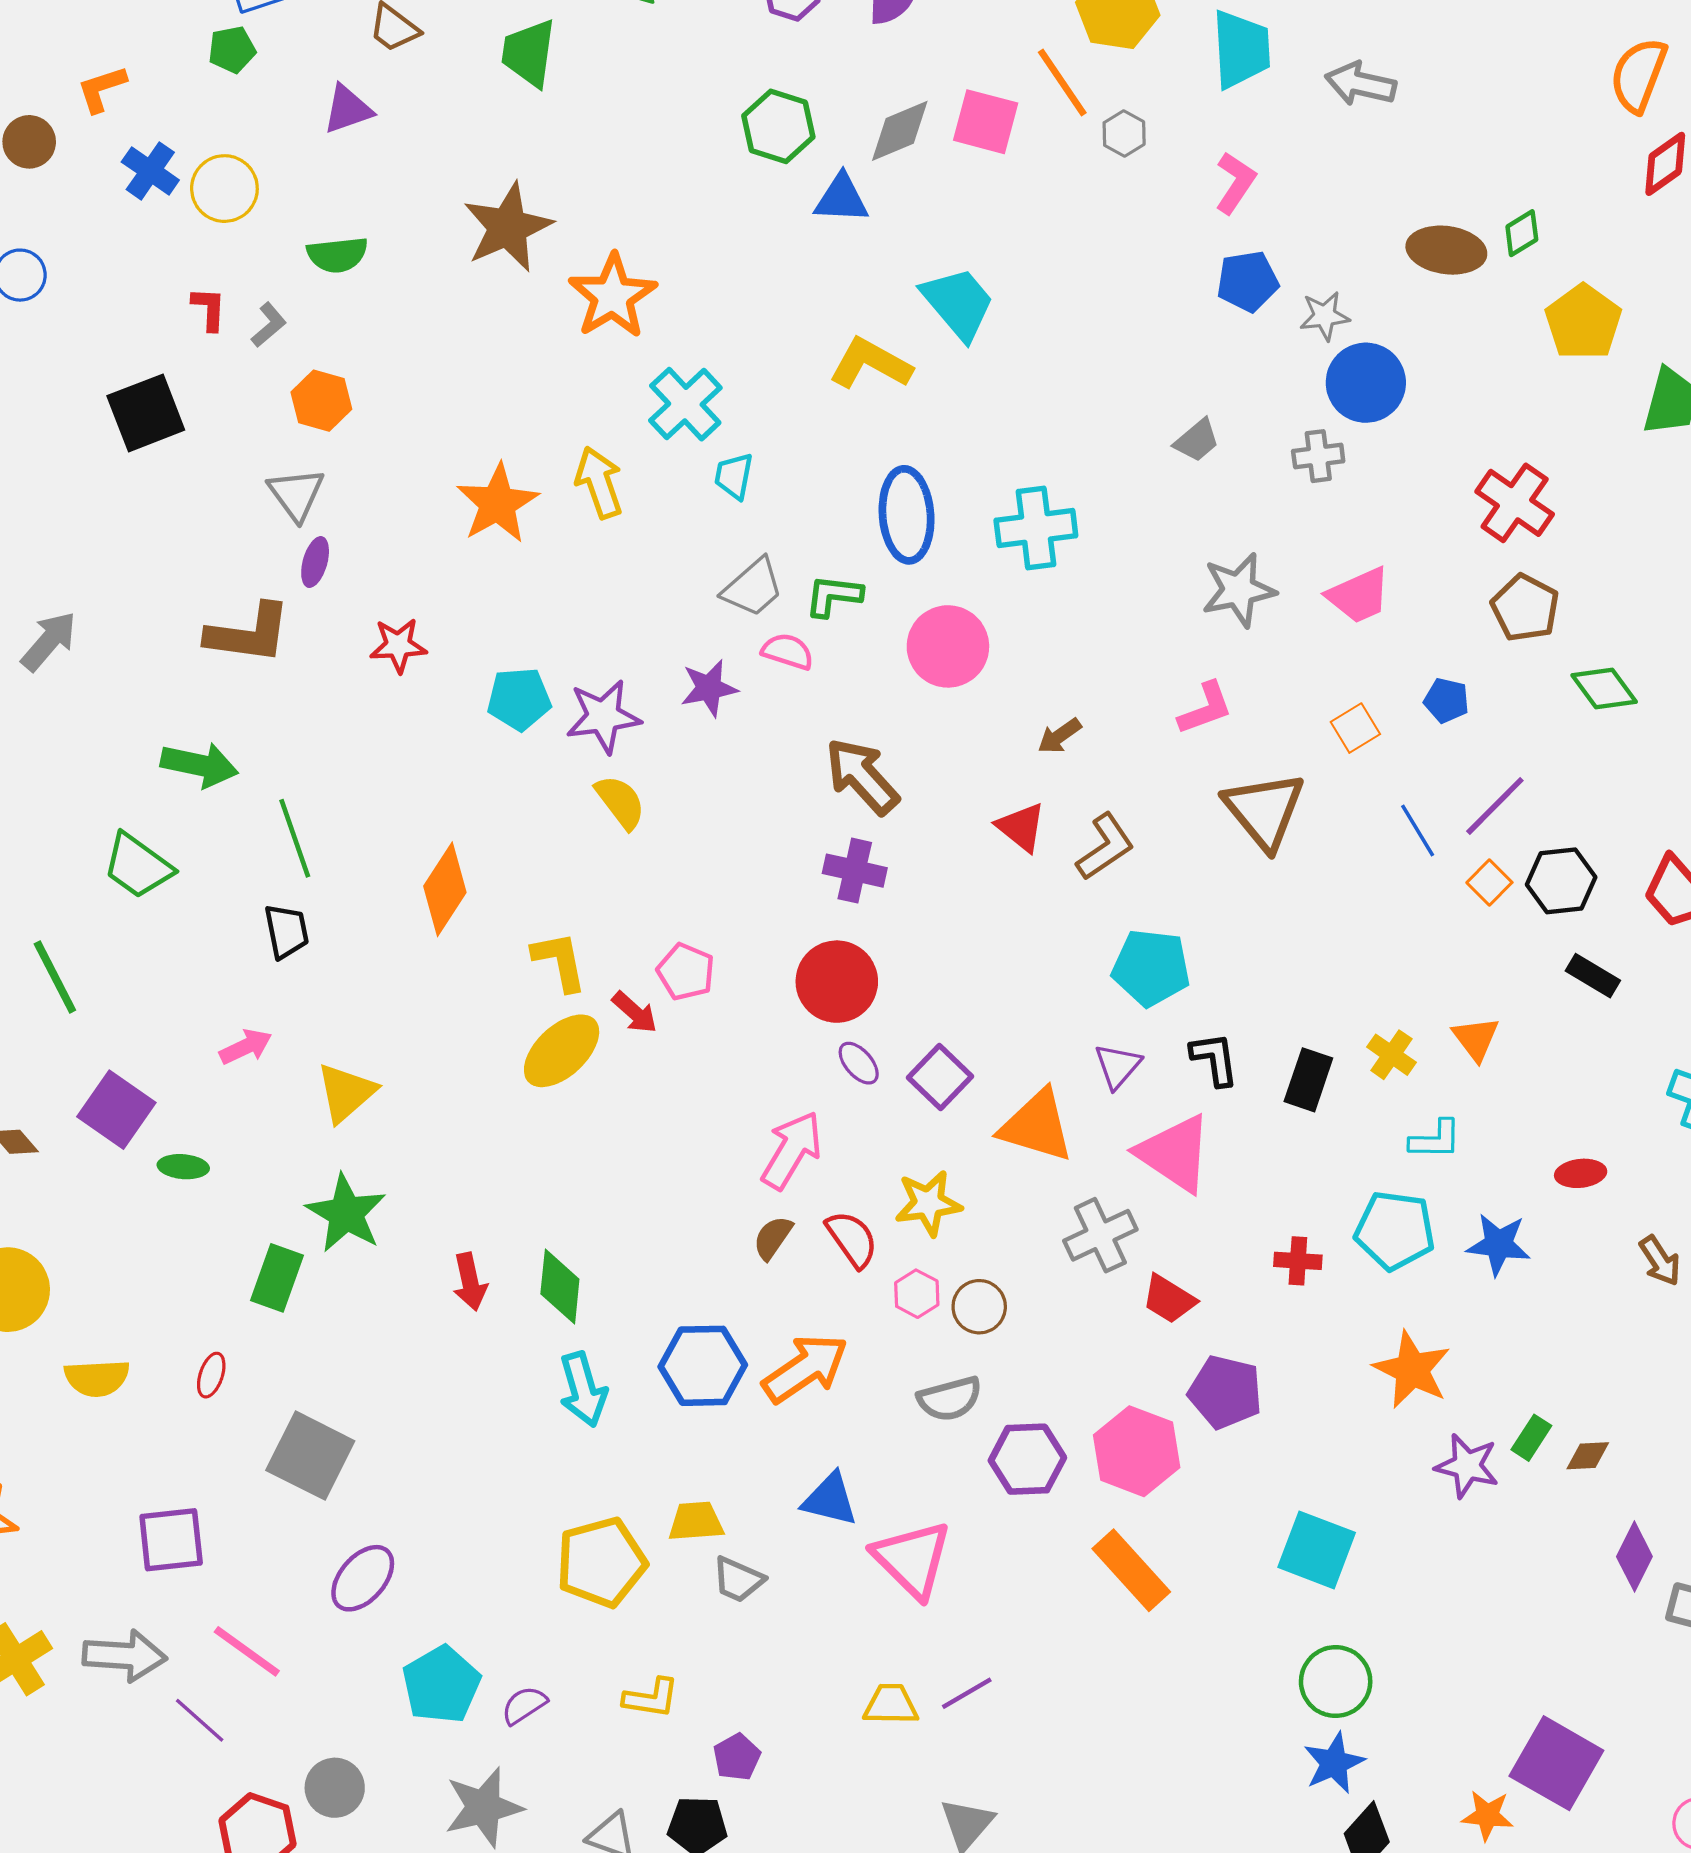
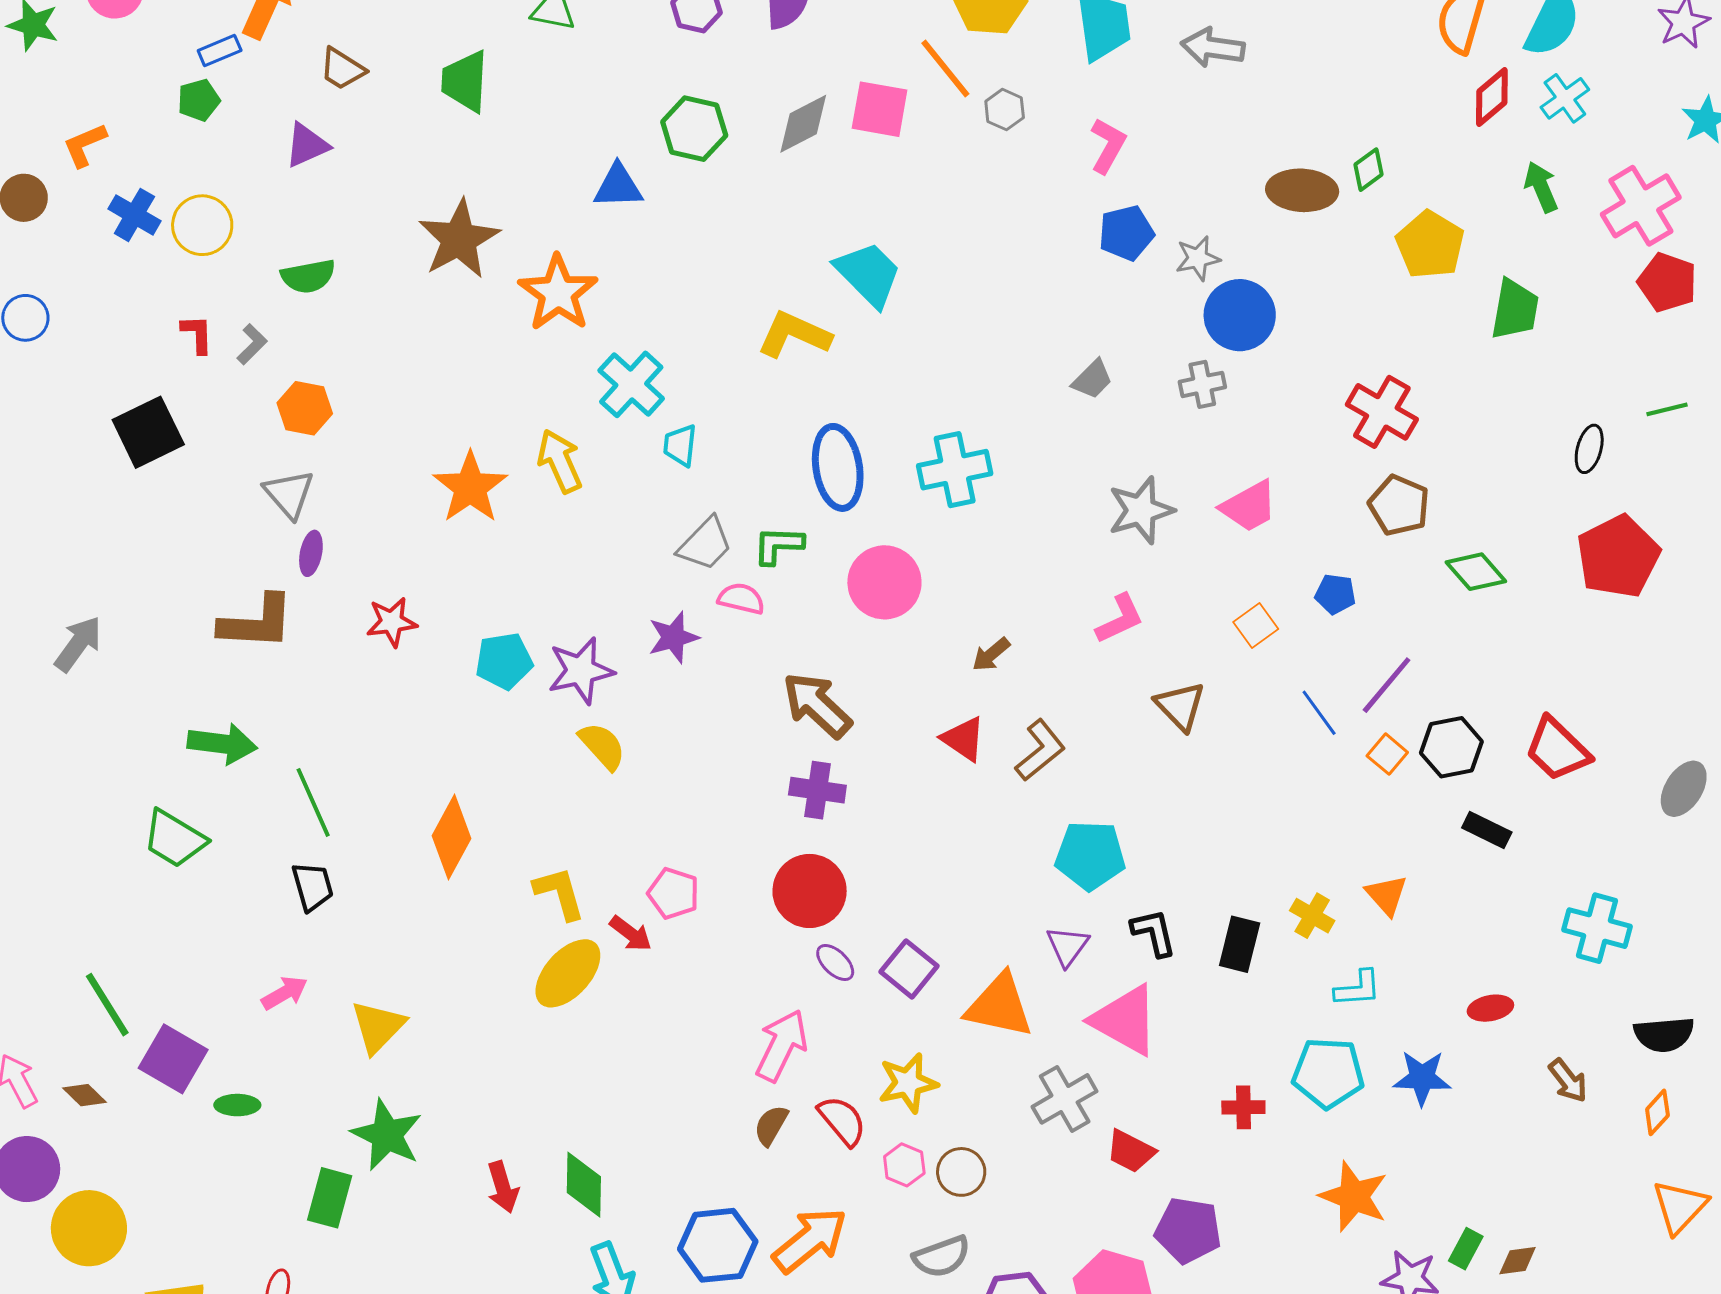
blue triangle: (841, 199) -> (618, 186), moved
brown triangle: (1264, 810) -> (1180, 706), size x0.7
green line: (55, 977) -> (107, 1005), moved

